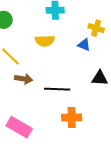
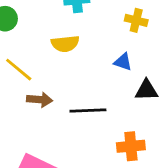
blue triangle: (84, 45) -> (123, 62), moved
orange cross: (72, 118) -> (131, 146), moved

